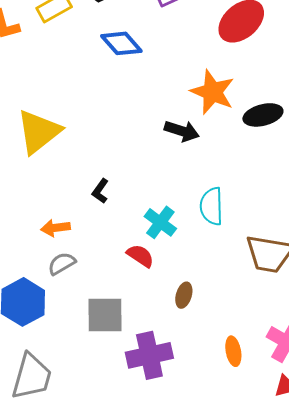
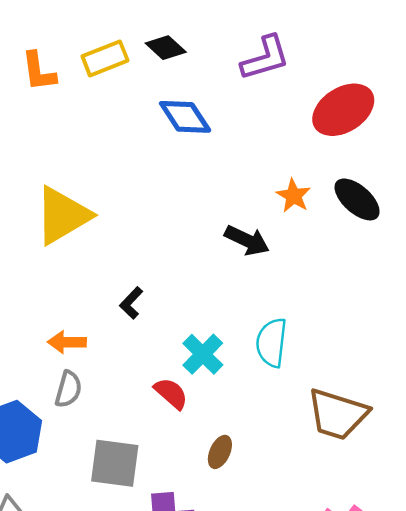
orange star: (212, 92) -> (293, 196), size x0.6
black ellipse: (263, 115) -> (357, 199), moved, turned 48
gray semicircle: (62, 264) -> (68, 389), turned 128

